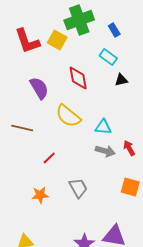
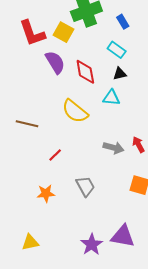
black triangle: (121, 80) -> (120, 74), moved
purple semicircle: (39, 88) -> (55, 62), moved
cyan triangle: (103, 127) -> (111, 98), moved

